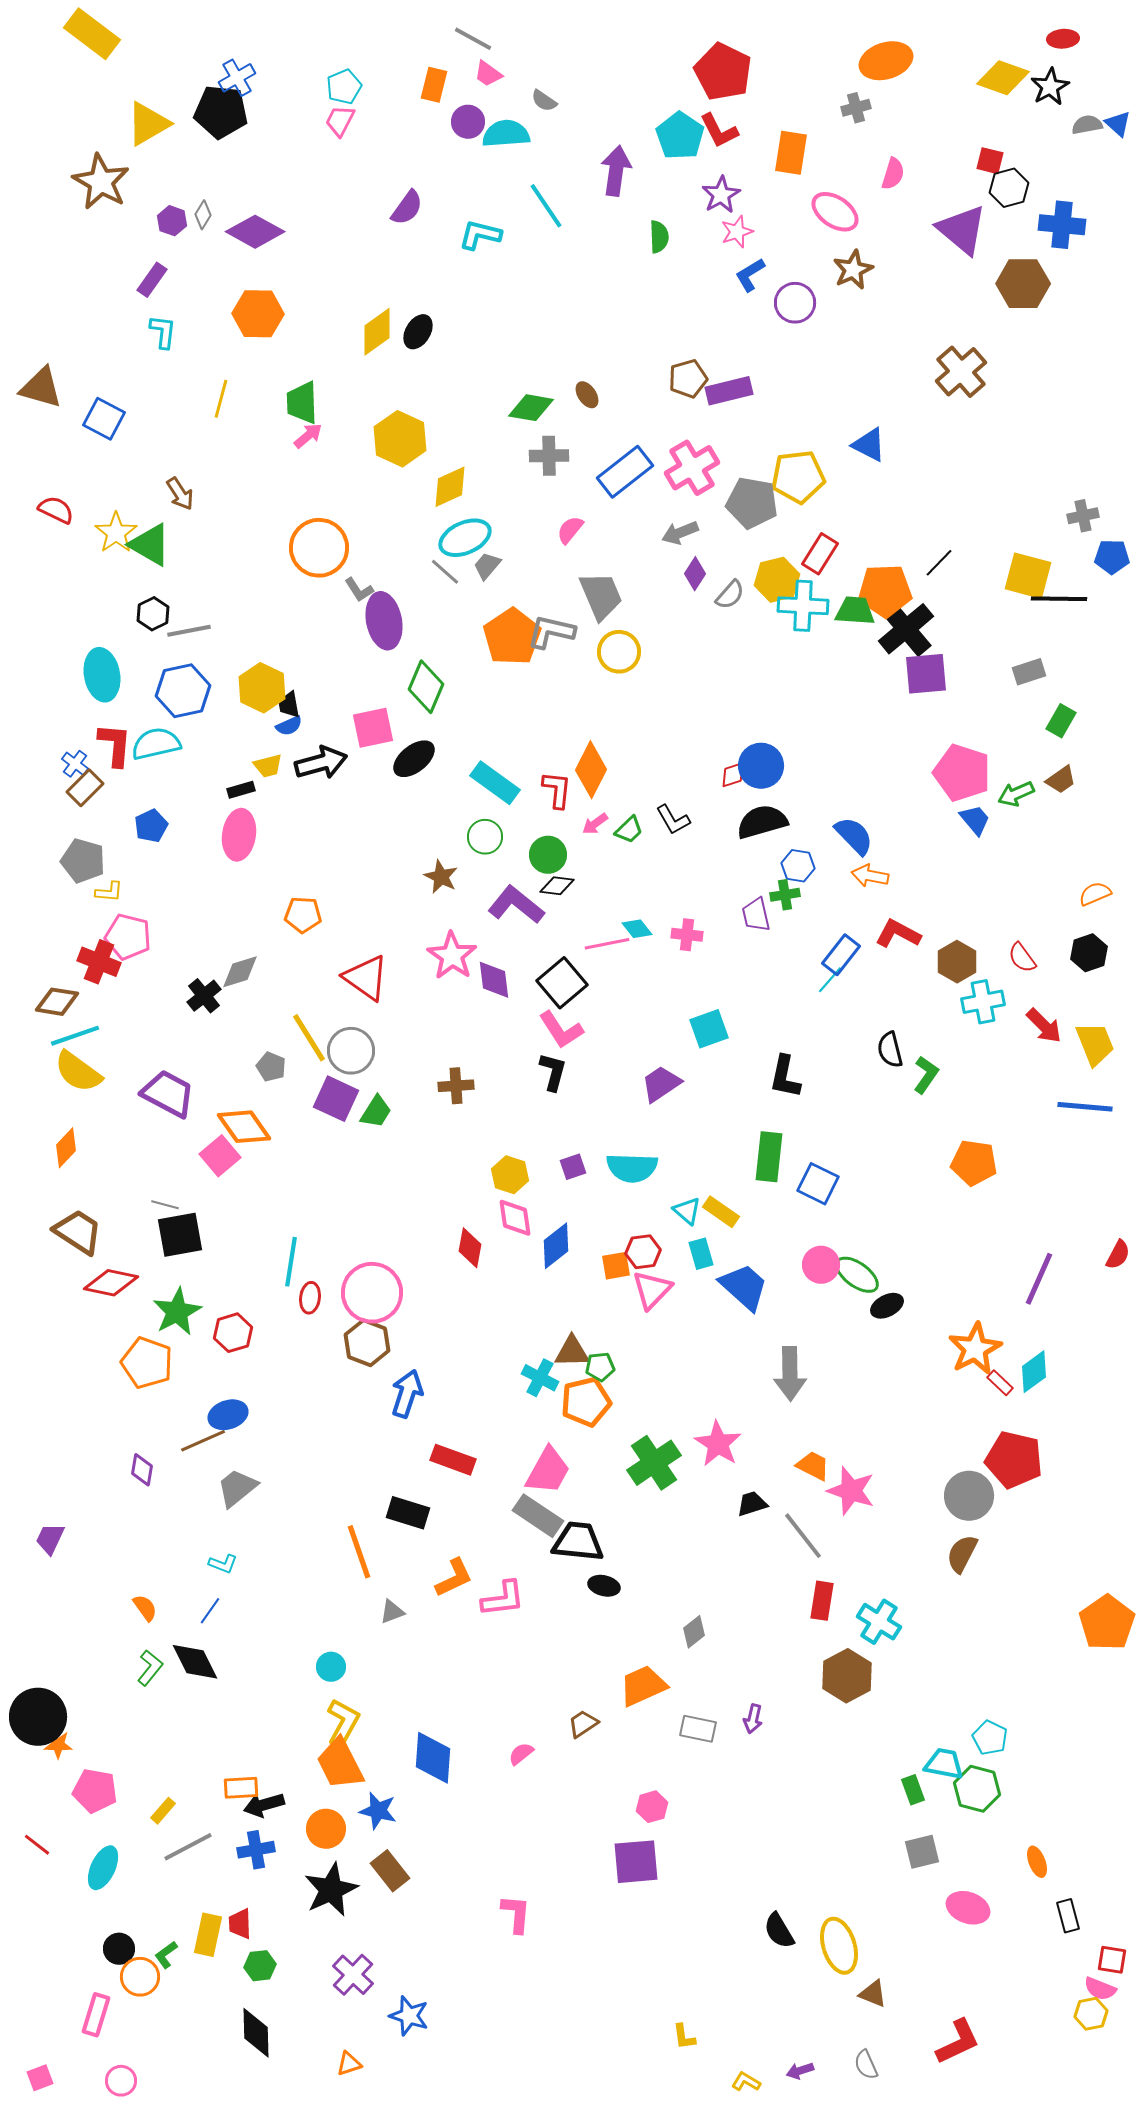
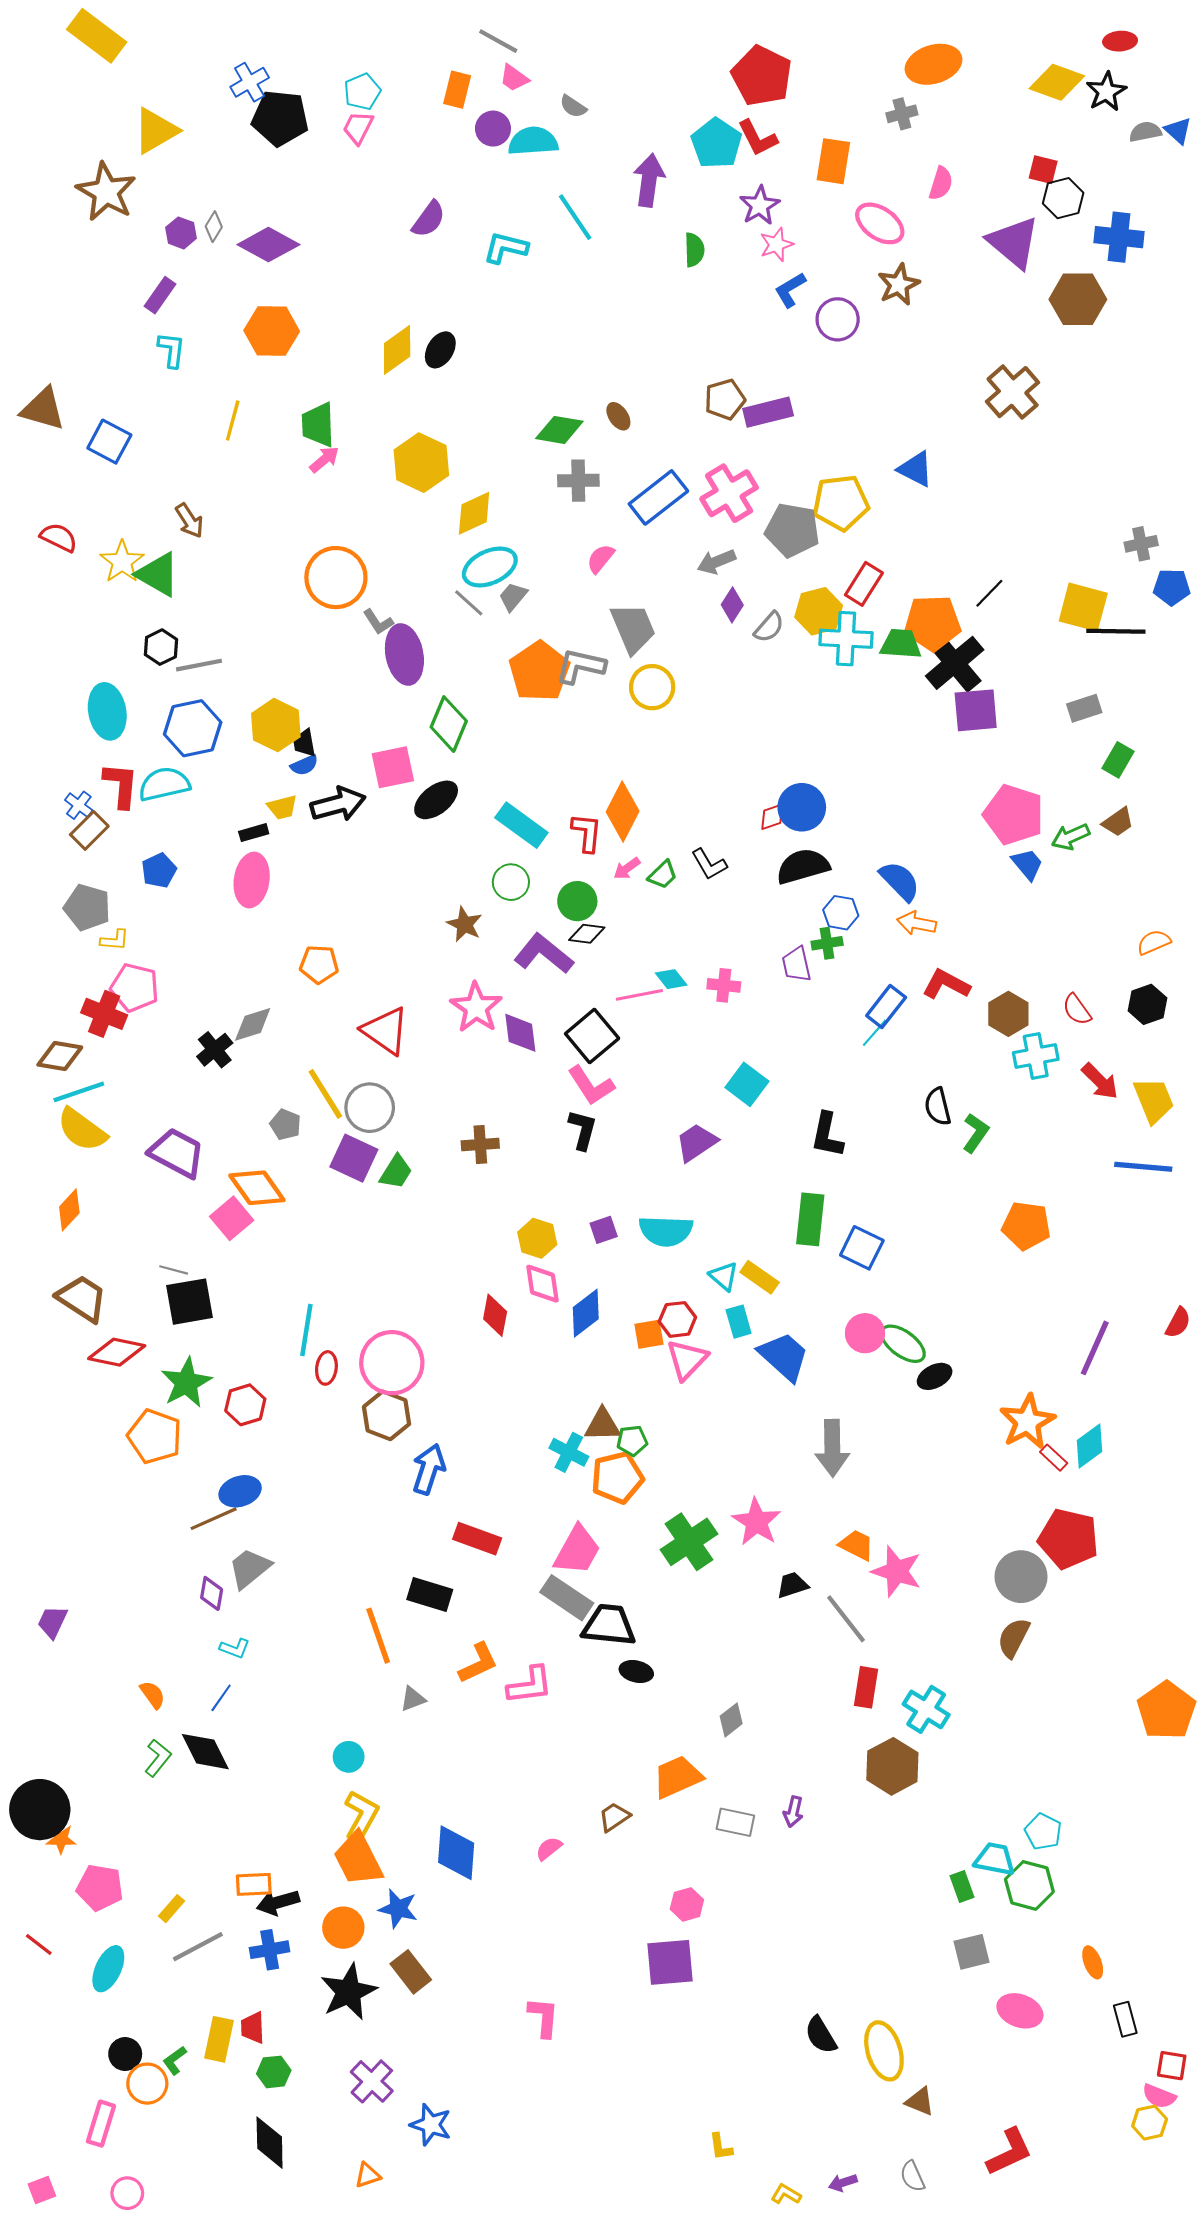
black pentagon: (221, 112) -> (280, 118), moved
cyan square: (709, 1029) -> (747, 1084), turned -33
purple diamond: (142, 1470) -> (212, 1593), moved

